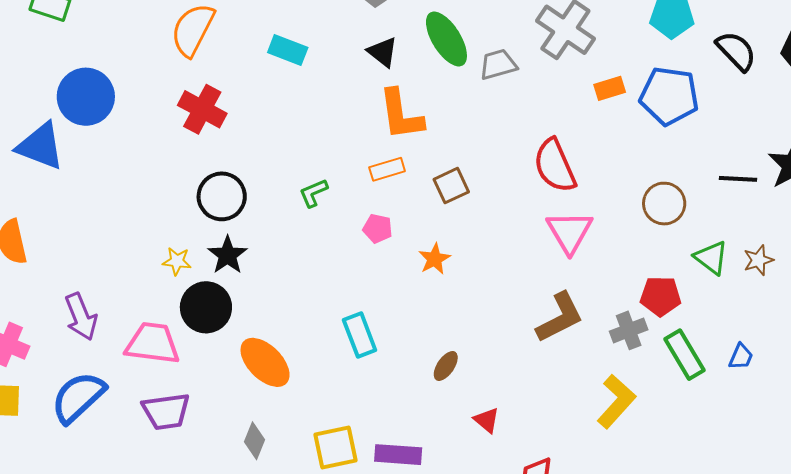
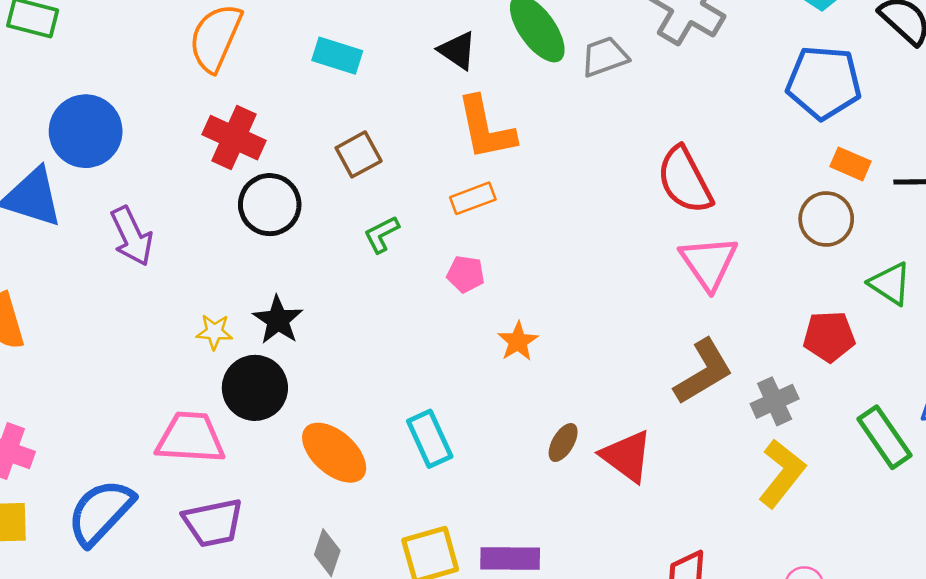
orange rectangle: (610, 88) -> (851, 164), moved, turned 44
brown square: (451, 186) -> (359, 154), moved
black circle: (222, 196) -> (270, 205), moved
orange star: (435, 259) -> (518, 341), moved
purple arrow: (81, 317) -> (132, 236), moved
gray cross: (629, 330) -> (775, 401), moved
cyan rectangle: (360, 335) -> (430, 439), moved
green rectangle: (685, 355) -> (885, 437), moved
red triangle: (487, 420) -> (627, 456), moved, size x1.6

